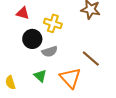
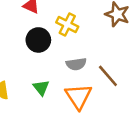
gray semicircle: (50, 52) -> (76, 64), moved

